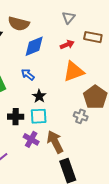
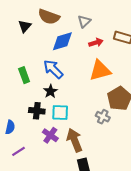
gray triangle: (69, 18) -> (84, 21), moved
blue arrow: (28, 74) -> (53, 69), size x1.5
black star: (39, 96) -> (50, 91), moved

